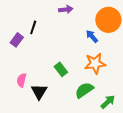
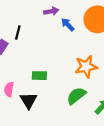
blue arrow: (92, 36) -> (68, 25), moved
green rectangle: (61, 69) -> (39, 76), moved, turned -48

